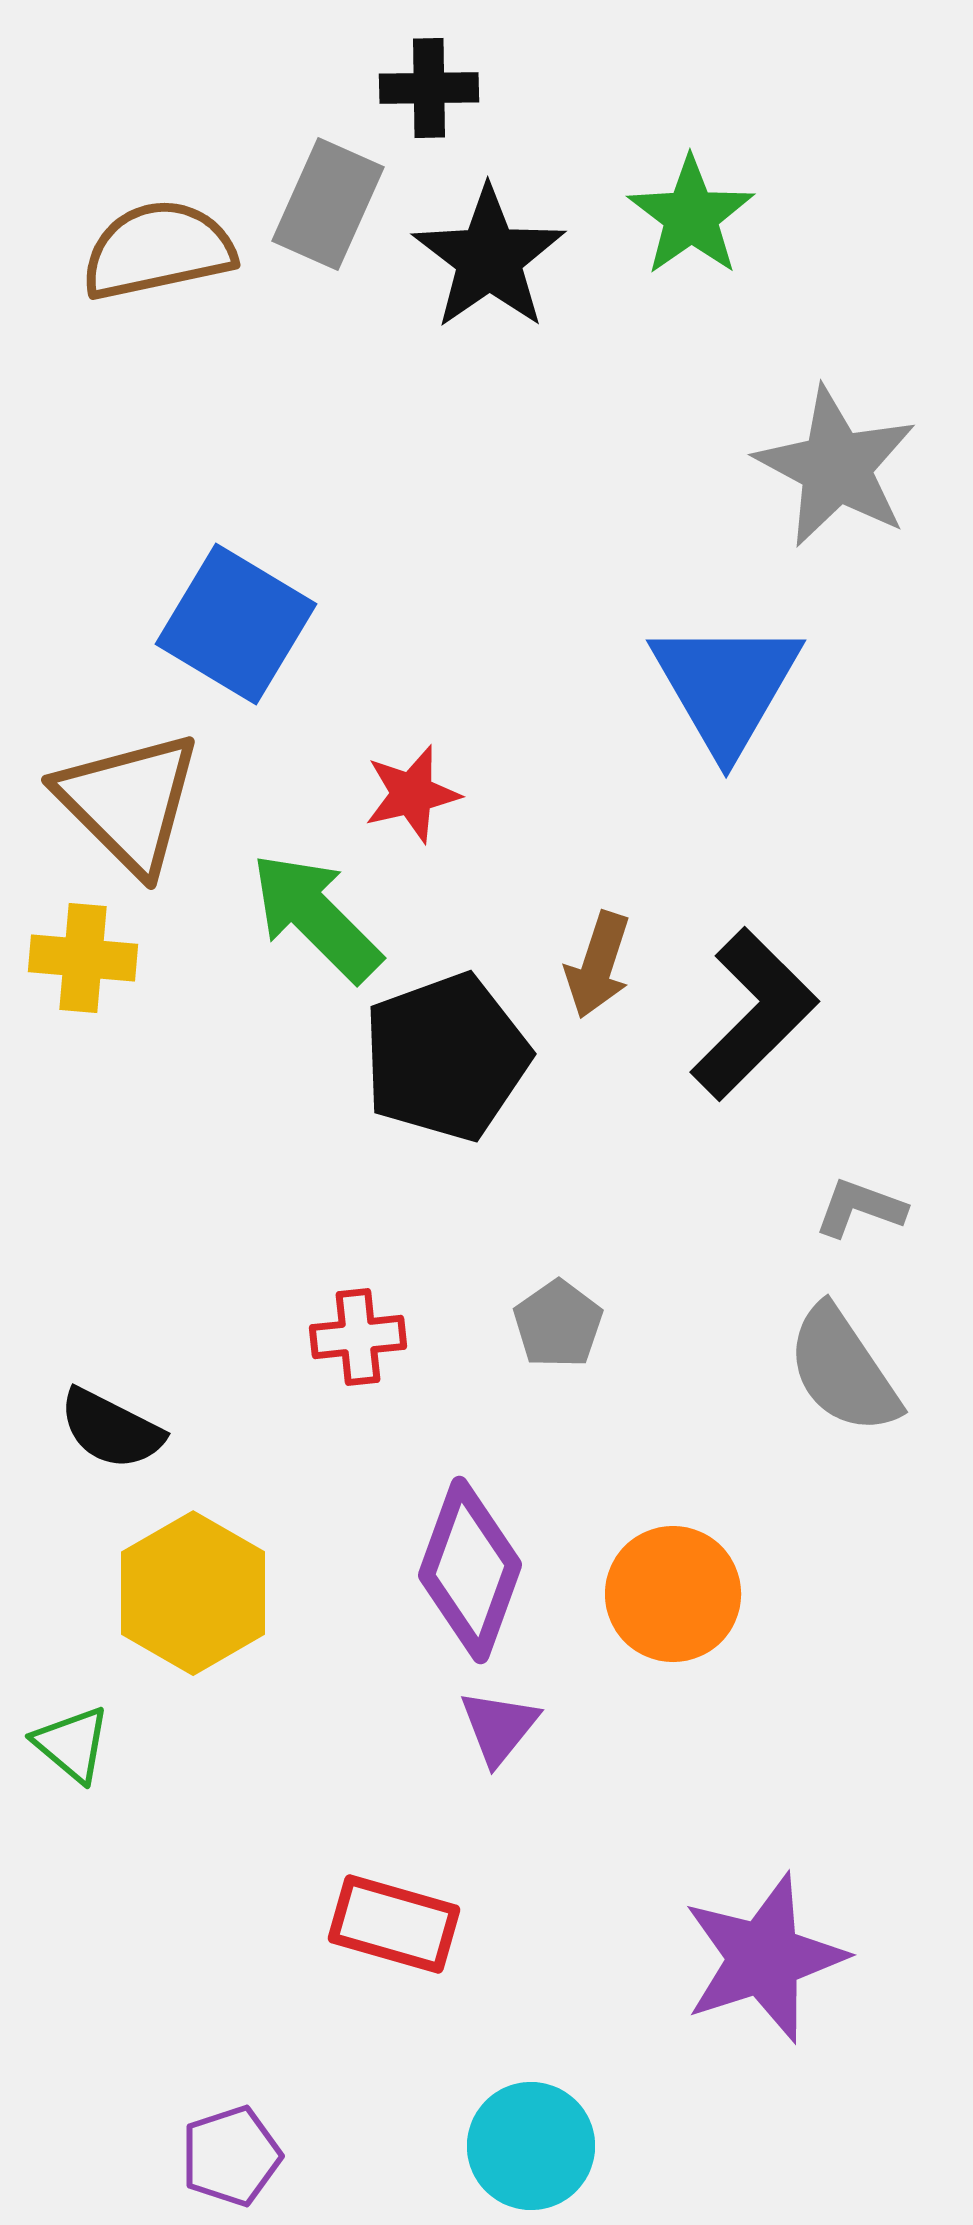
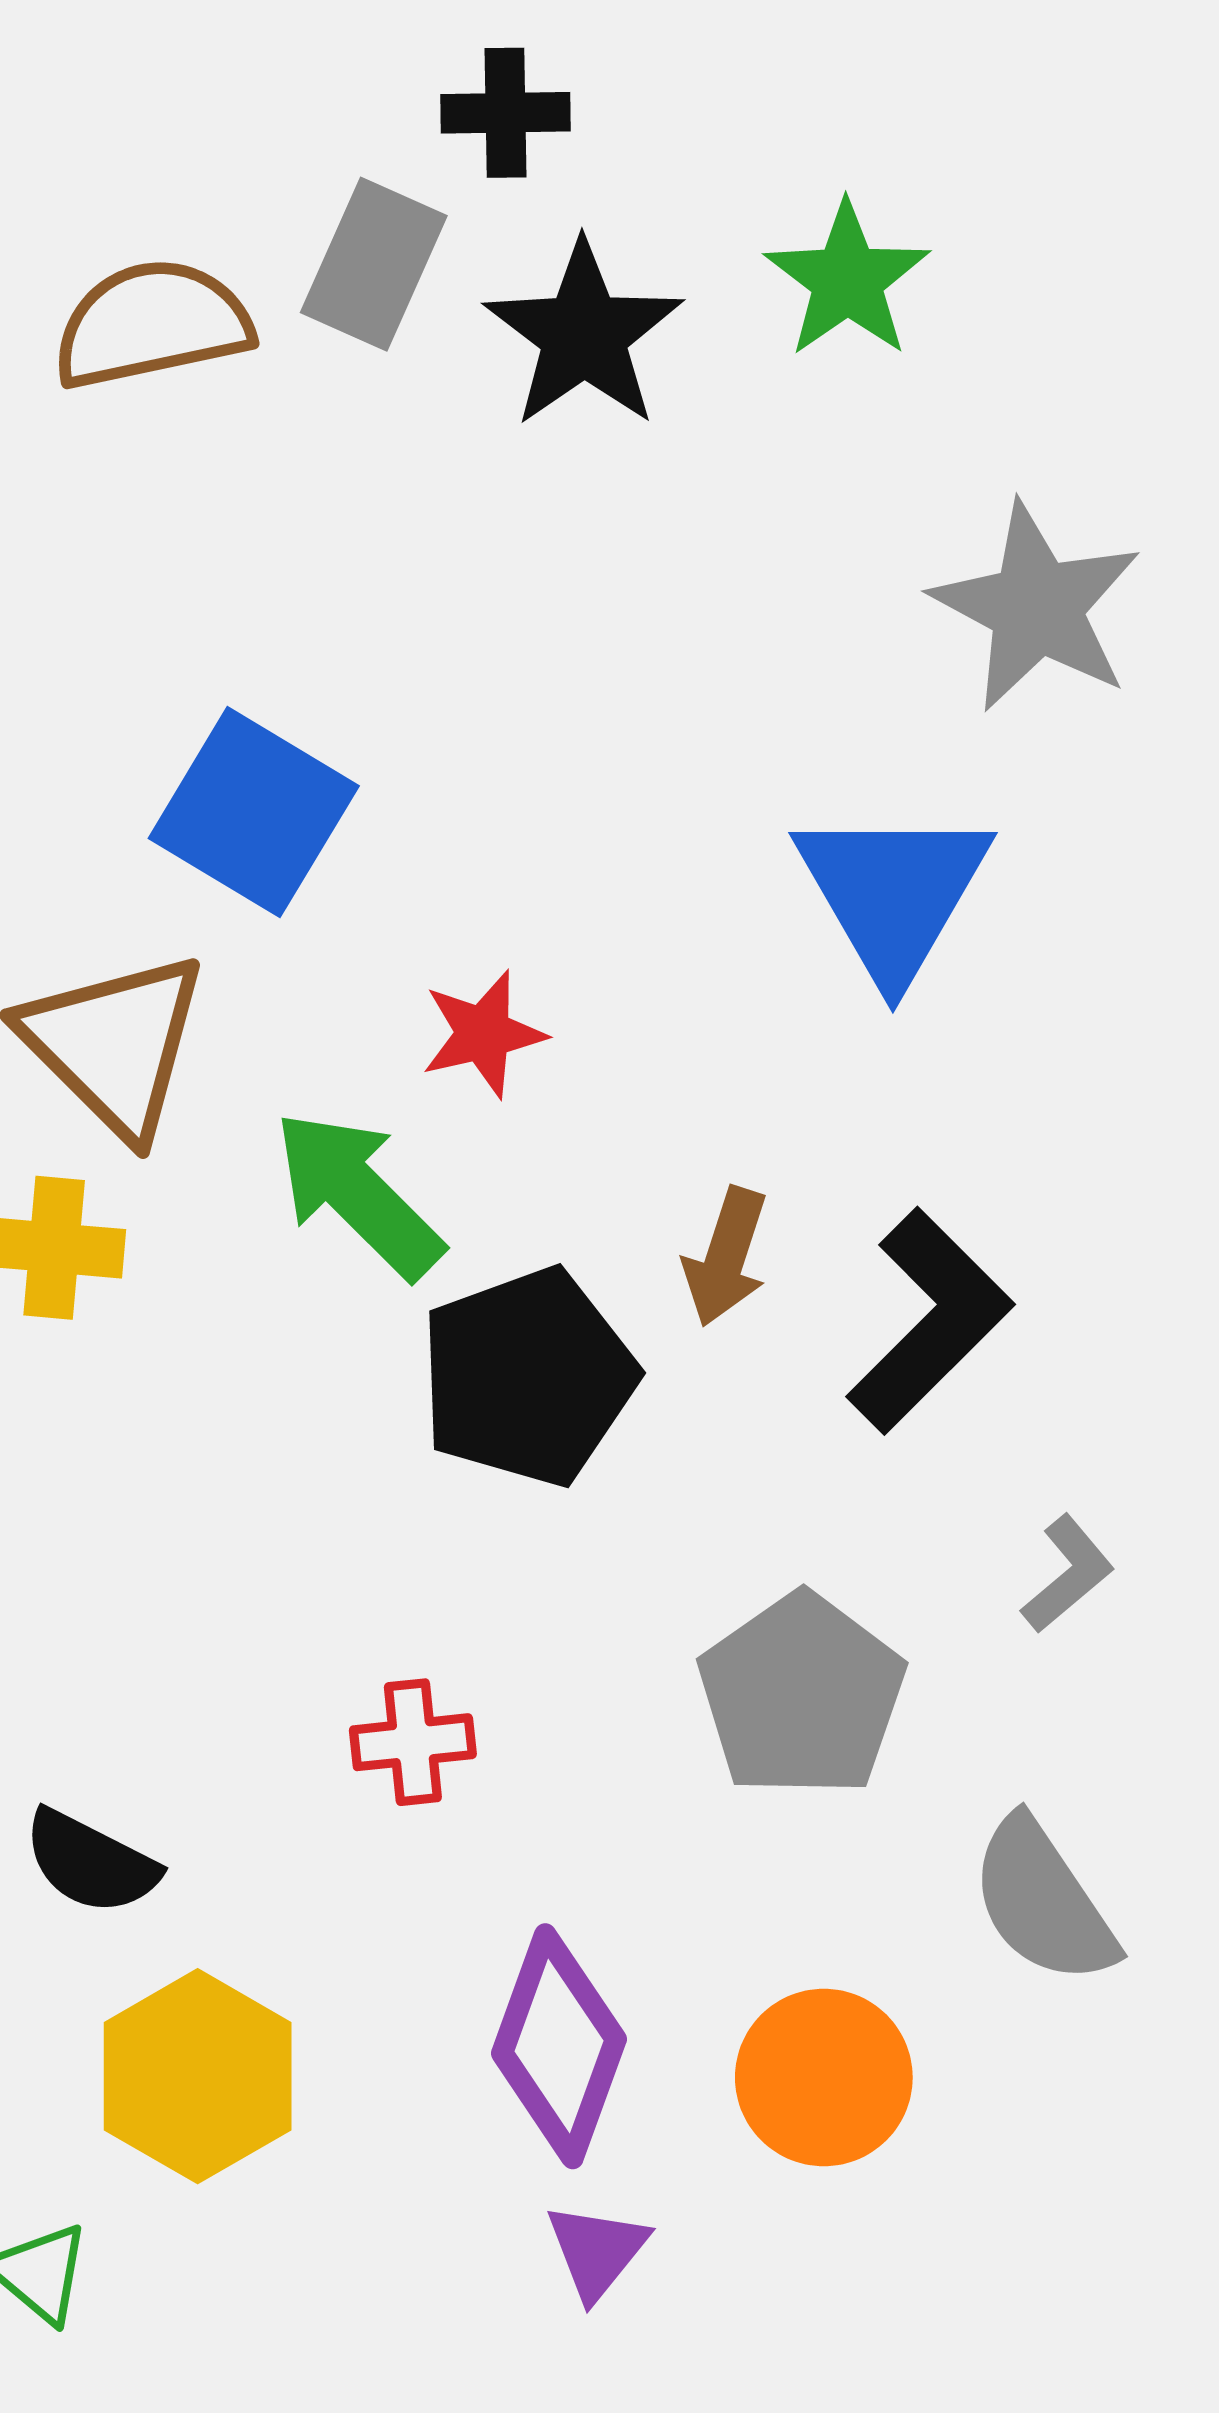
gray L-shape: (860, 1208) -> (1068, 1574), turned 120
gray pentagon: (558, 1324) -> (802, 1695), moved, size x1.8
gray semicircle: (843, 1370) -> (1043, 1901), moved

